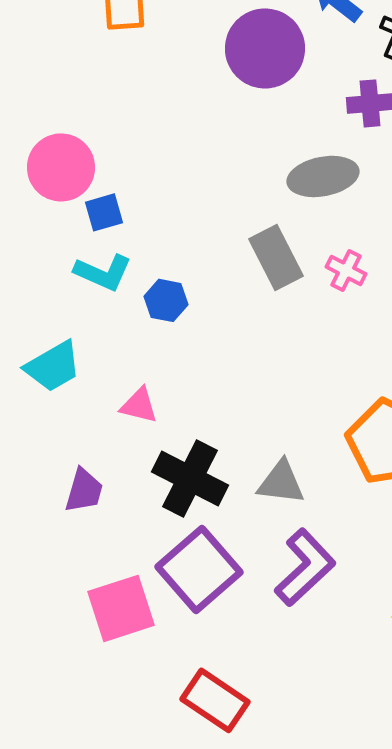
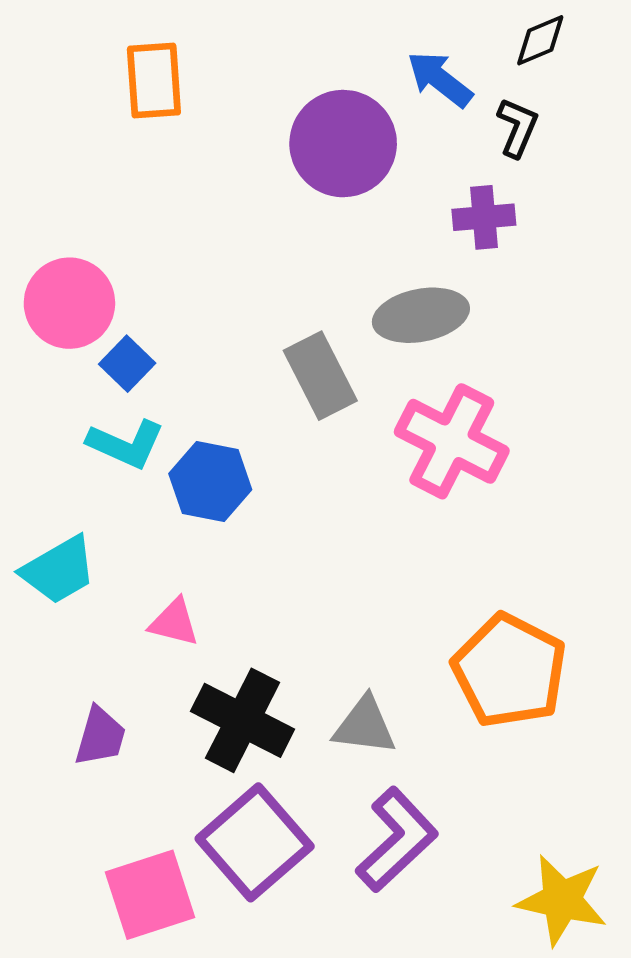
blue square: (104, 212) -> (127, 364), turned -30
gray rectangle: (276, 257) -> (320, 376), moved
pink cross: (346, 270) -> (452, 441), size x2.0
blue hexagon: (166, 300) -> (210, 482), size x1.4

